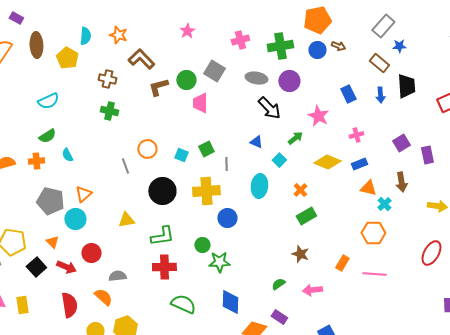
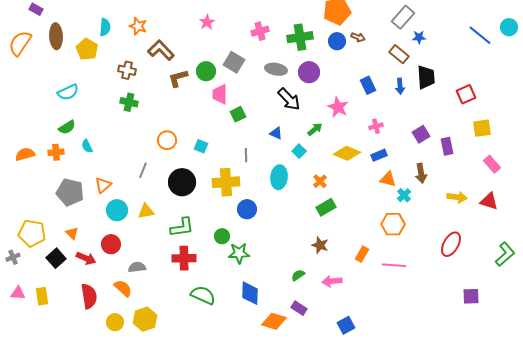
green square: (206, 149) -> (238, 114), moved
gray line: (125, 166) -> (143, 170), moved, turned 42
cyan circle: (75, 219) -> (117, 210), moved

